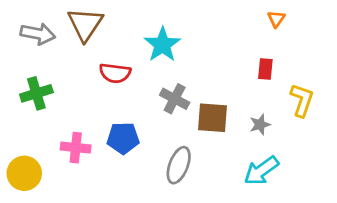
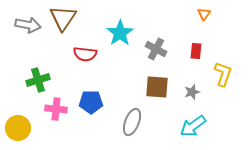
green cross: (36, 93) -> (38, 80), moved
gray cross: (175, 99) -> (156, 49), moved

